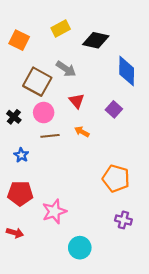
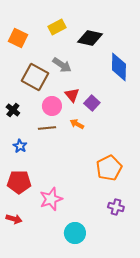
purple square: (114, 109) -> (92, 103), moved
pink circle: (44, 113) -> (52, 106), moved
orange pentagon: (116, 178) -> (109, 168), turned 30

